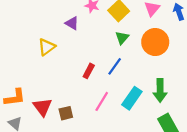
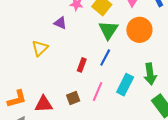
green triangle: (122, 38) -> (108, 30), size x1.5
red triangle: (42, 107) -> (44, 104), turned -48
brown square: (66, 113) -> (73, 98), moved

